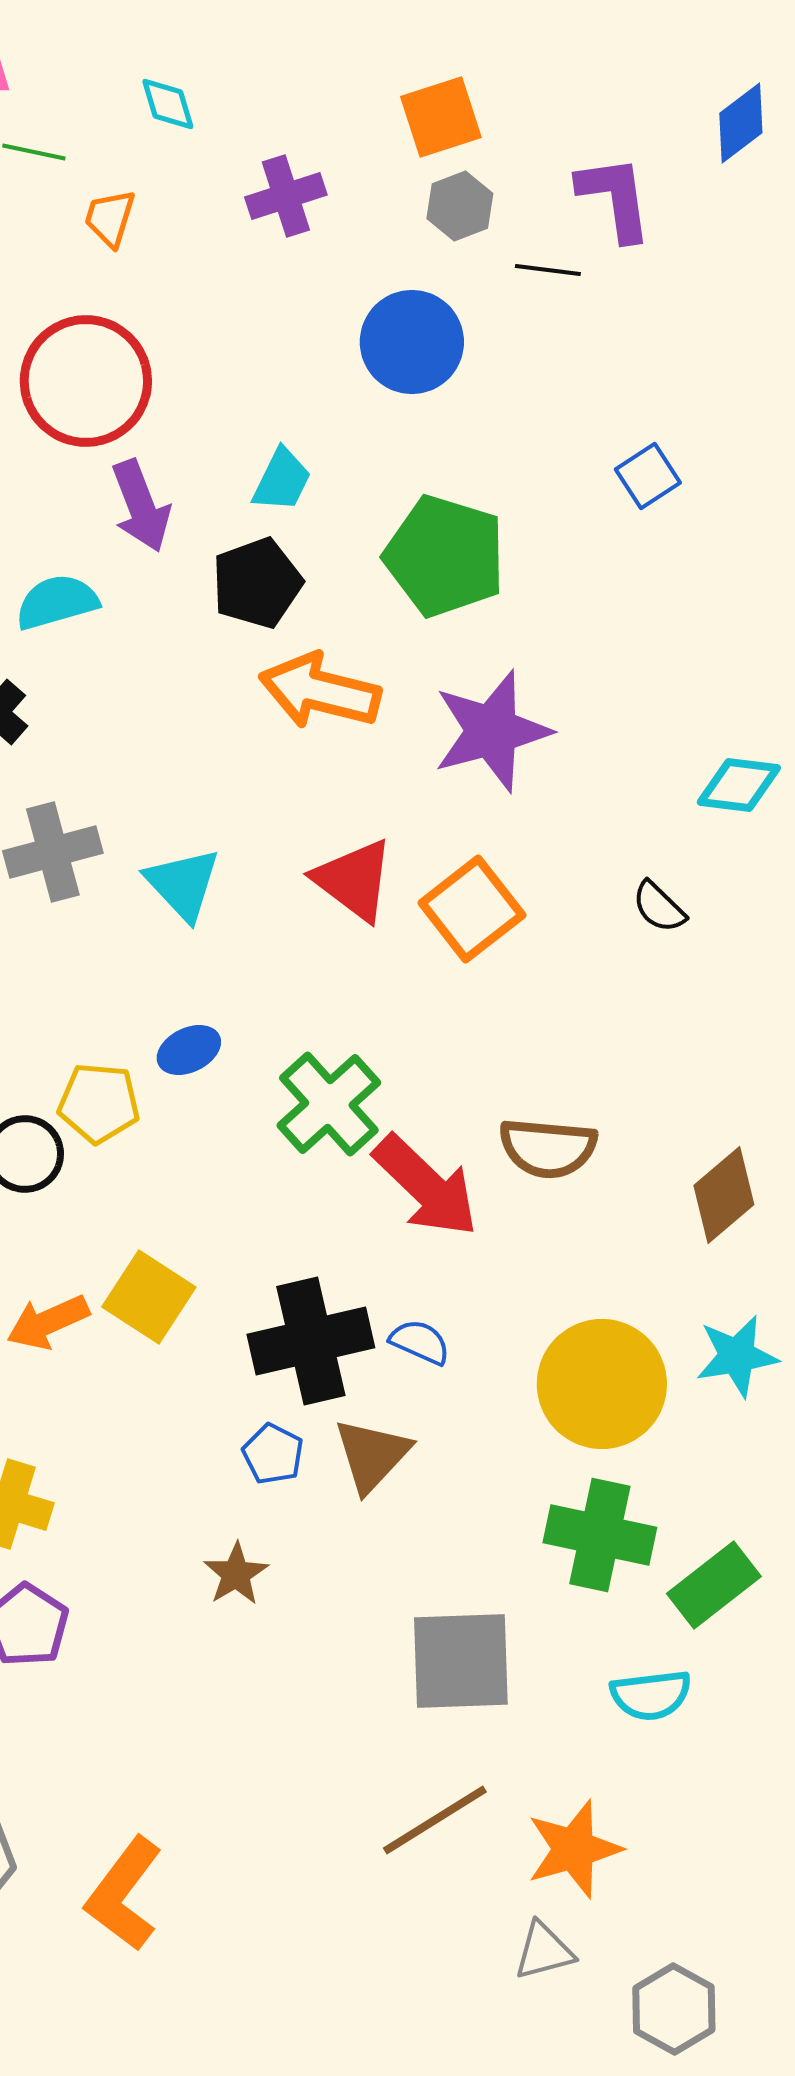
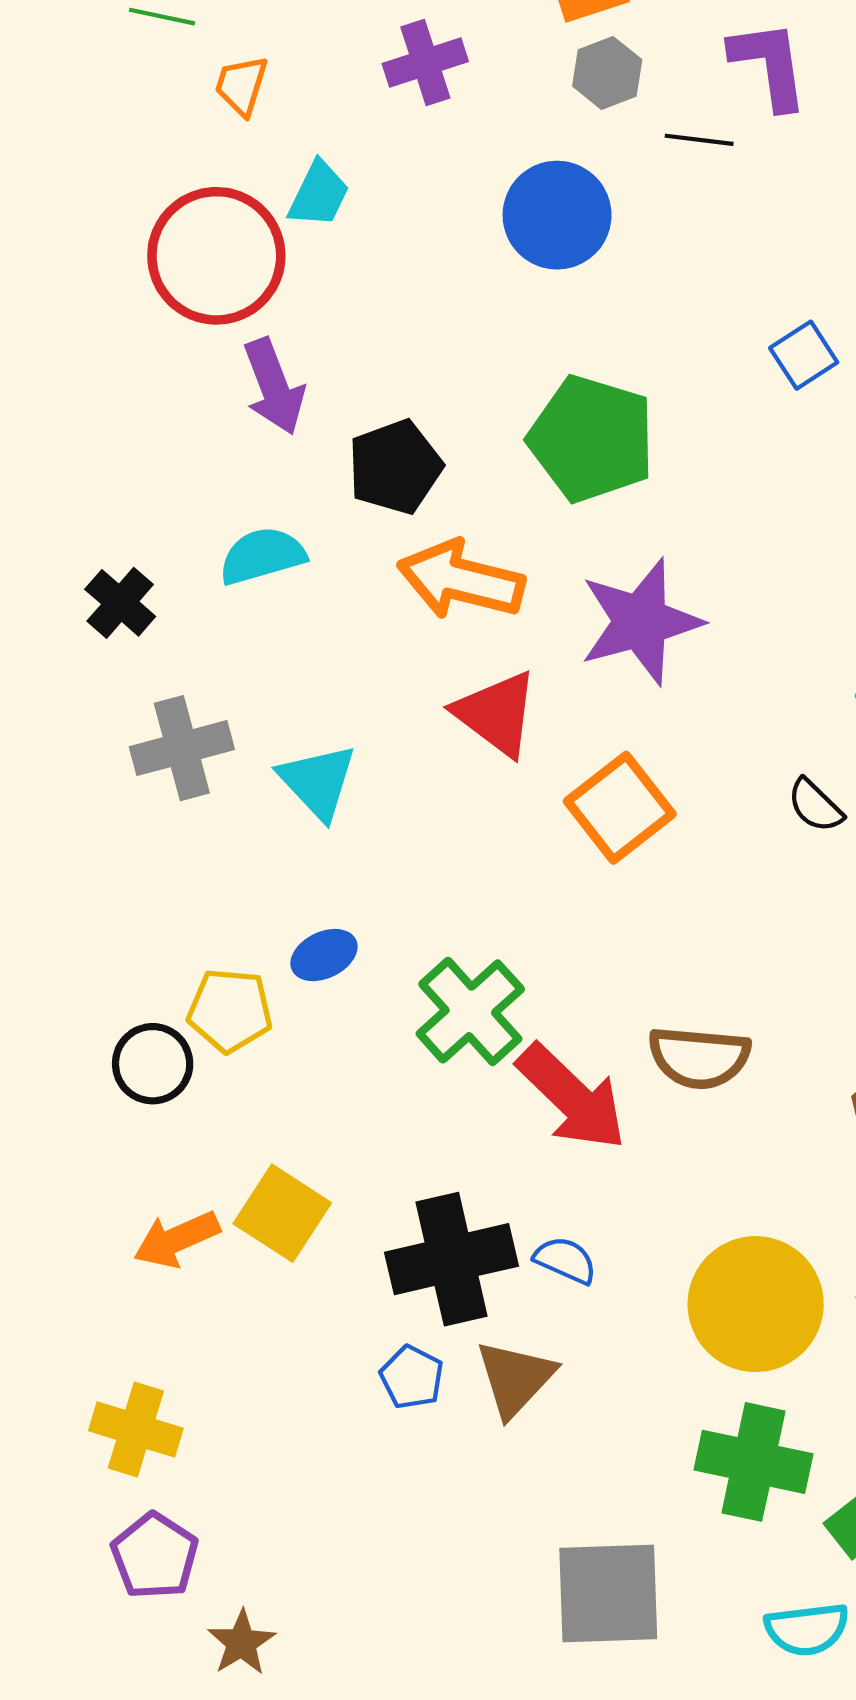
cyan trapezoid: (282, 480) -> (319, 194), moved
cyan semicircle: (57, 602) -> (262, 556), moved
red triangle: (354, 880) -> (496, 714), moved
brown star: (236, 1574) -> (241, 1643), moved

